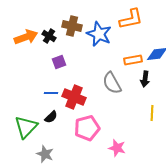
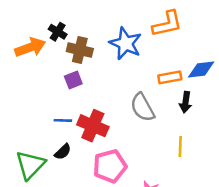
brown cross: (72, 26) -> (80, 50), moved
black cross: (49, 36) -> (58, 32), moved
yellow line: (152, 113) -> (180, 147), moved

